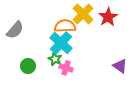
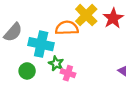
cyan cross: (61, 43) -> (41, 44), moved, turned -30

